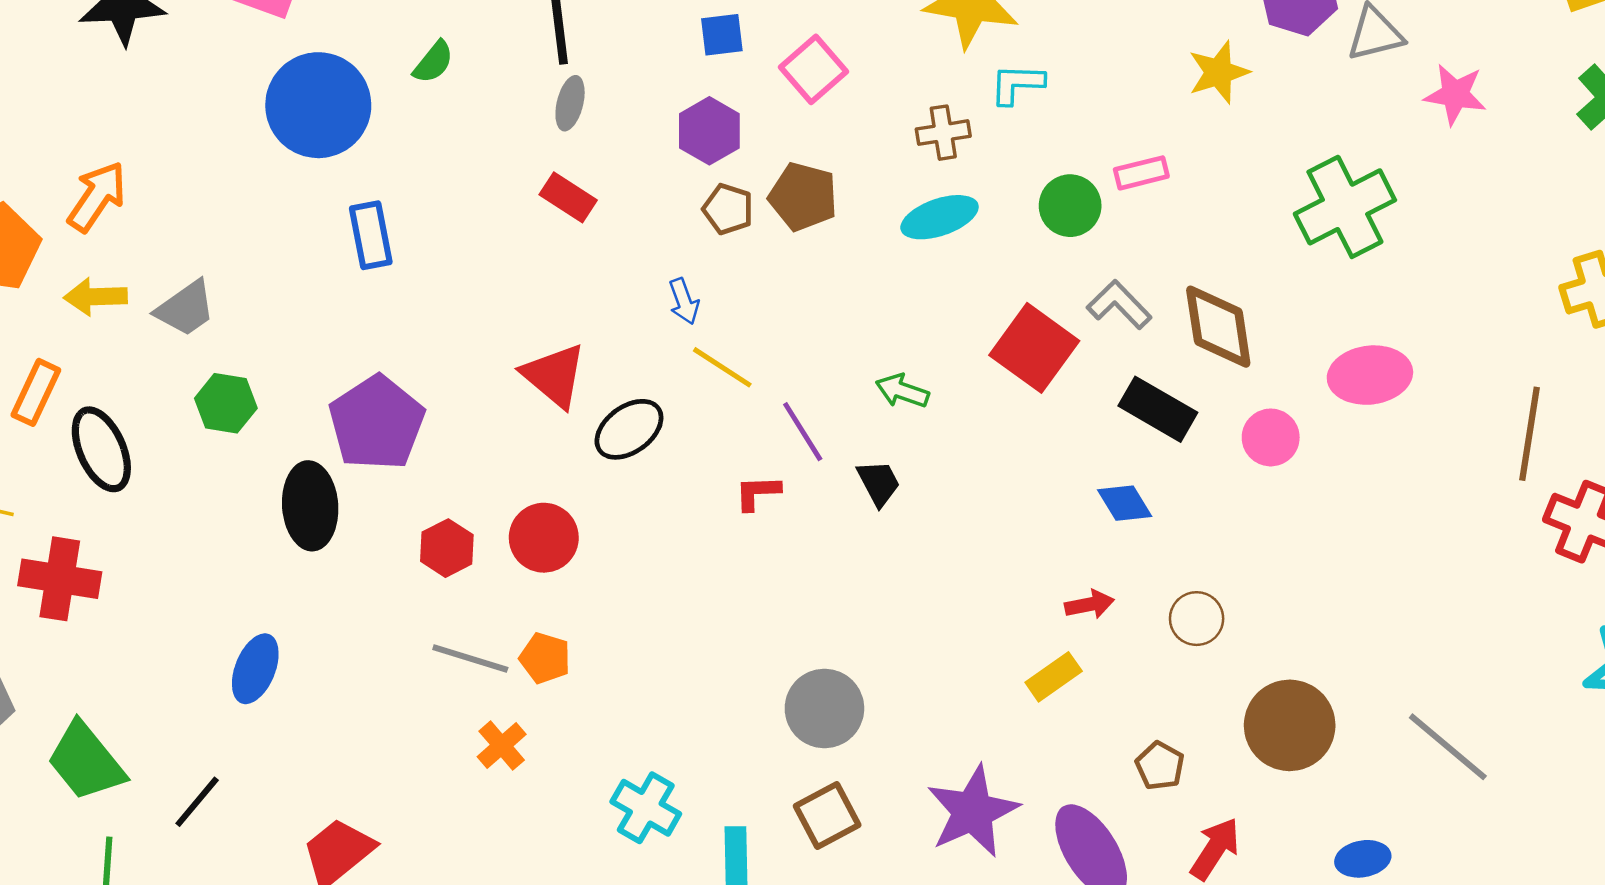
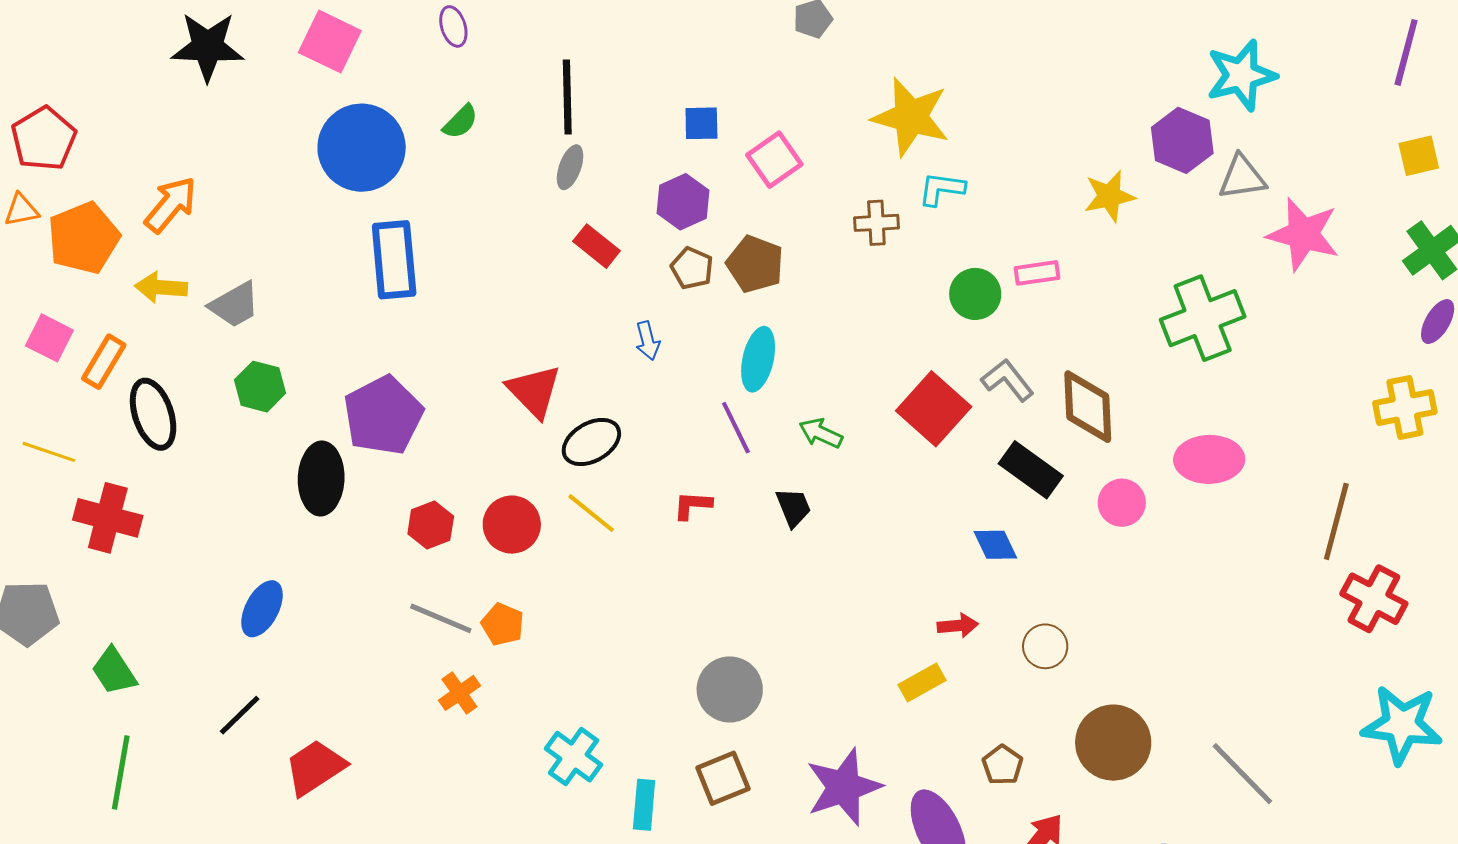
pink star: (1455, 94) -> (1303, 234), size x1.4
red rectangle: (568, 197) -> (597, 246), moved
cyan ellipse: (940, 217) -> (758, 359), moved, turned -64
blue rectangle: (371, 235) -> (394, 260), size x1.4
yellow line: (722, 367) -> (591, 513), moved
purple line: (803, 432) -> (736, 428), moved
green trapezoid: (86, 761) -> (114, 671), size x0.7
black line: (197, 802) -> (240, 715), moved

